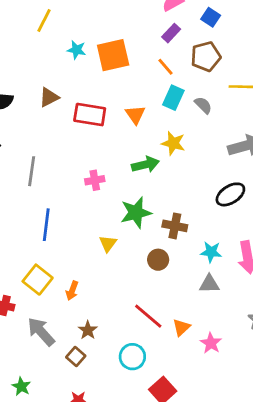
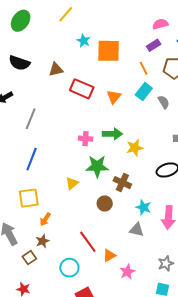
yellow star: (173, 143) -> (135, 148), moved, turned 30
pink cross: (95, 180) -> (86, 139), moved
yellow square: (38, 280) -> (29, 198), moved, turned 30
orange arrow: (72, 291) -> (45, 219), moved

